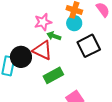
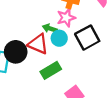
pink star: (43, 22) -> (66, 18), moved
cyan circle: (74, 23) -> (59, 38), moved

